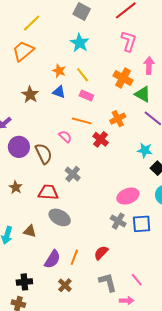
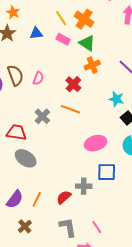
orange star: (59, 71) -> (13, 12), moved
orange cross: (123, 78) -> (84, 19), moved
blue triangle: (59, 92) -> (36, 33), turned -32
green triangle: (143, 94) -> (87, 43), moved
orange line: (82, 121) -> (70, 109), moved
pink semicircle: (65, 137) -> (38, 78), turned 64
brown semicircle: (44, 154) -> (15, 75), moved
gray cross: (118, 221) -> (84, 186), moved, turned -35

